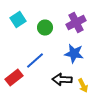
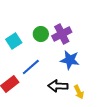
cyan square: (18, 20) -> (14, 41), moved
purple cross: (76, 22) -> (62, 34), moved

